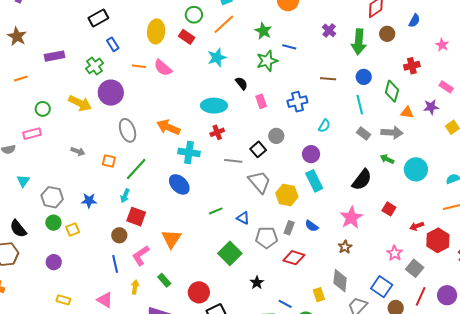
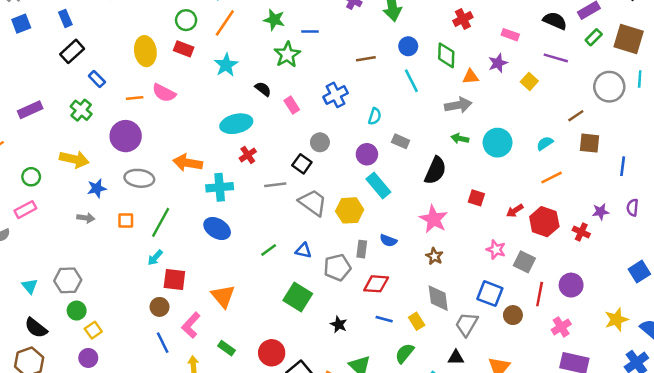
purple circle: (111, 93) -> (126, 136), moved
gray ellipse: (128, 130) -> (139, 178), turned -50
gray rectangle: (364, 133) -> (401, 141), moved
cyan triangle: (23, 181) -> (30, 286), moved
cyan arrow: (125, 196) -> (155, 258), turned 32
blue star: (89, 201) -> (97, 188), moved
yellow square: (73, 229) -> (93, 330), moved
blue line: (285, 304) -> (384, 319), moved

